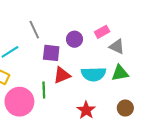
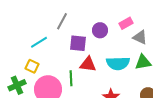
gray line: (34, 30) -> (62, 21), turned 54
red triangle: (62, 75) -> (88, 64), turned 30

